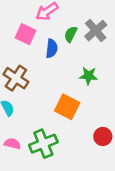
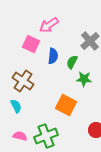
green semicircle: (71, 34) -> (72, 62), moved

